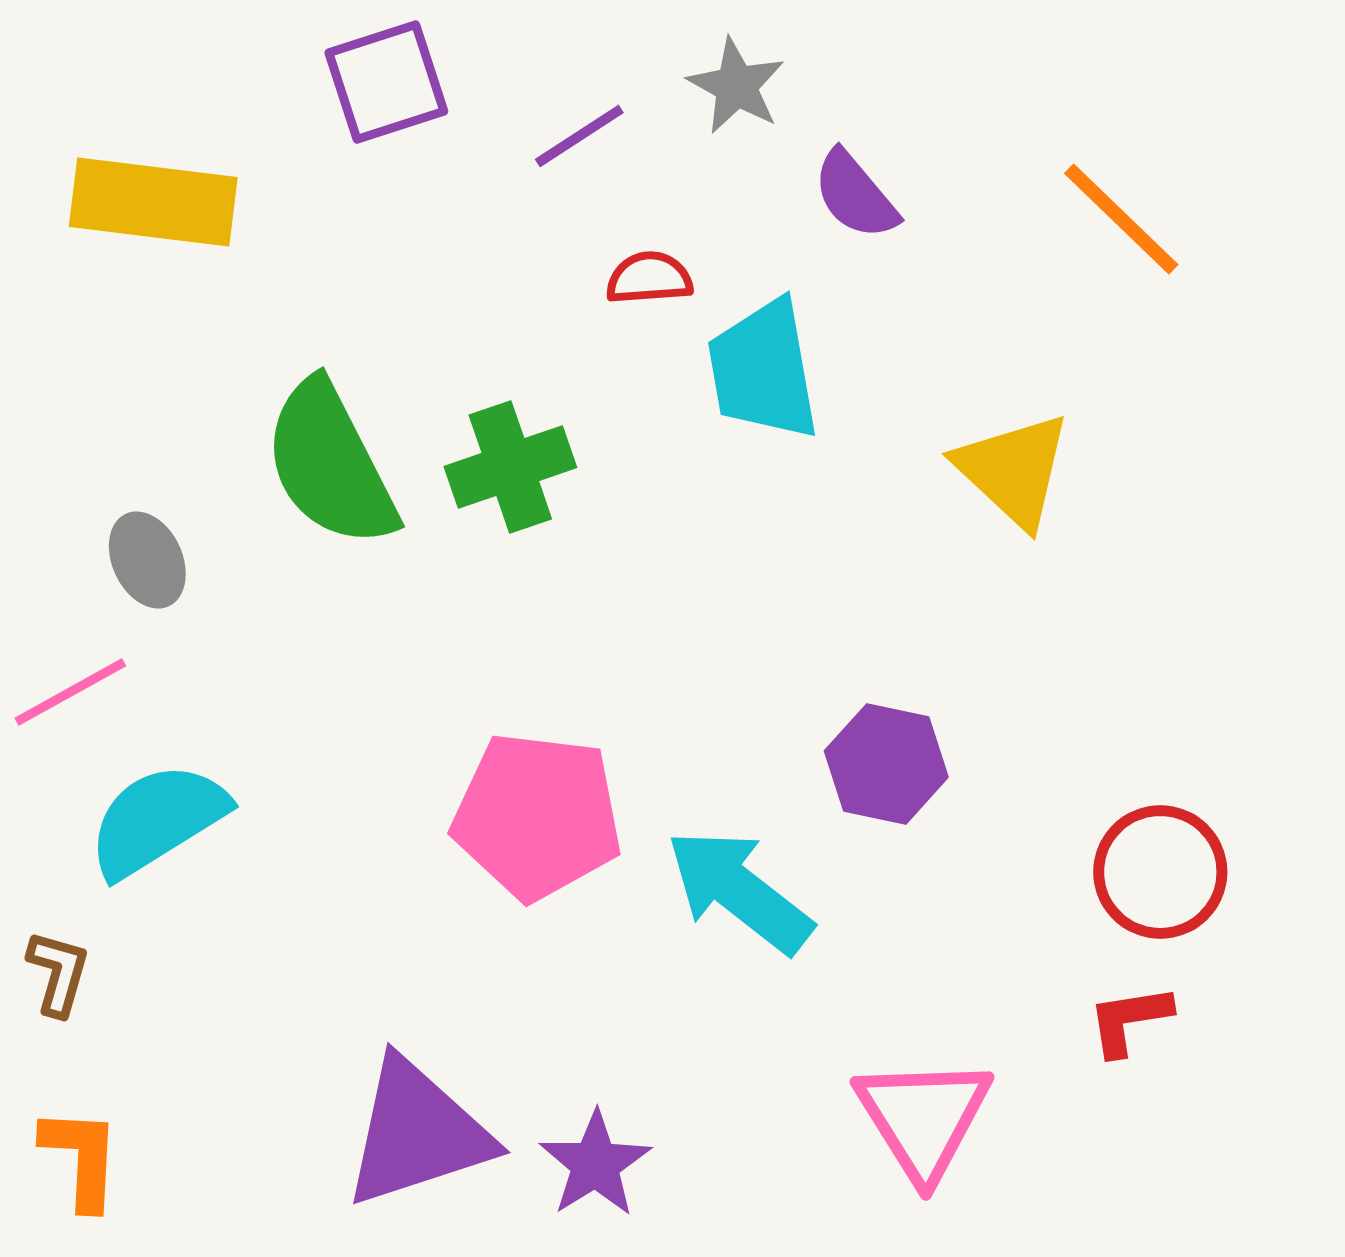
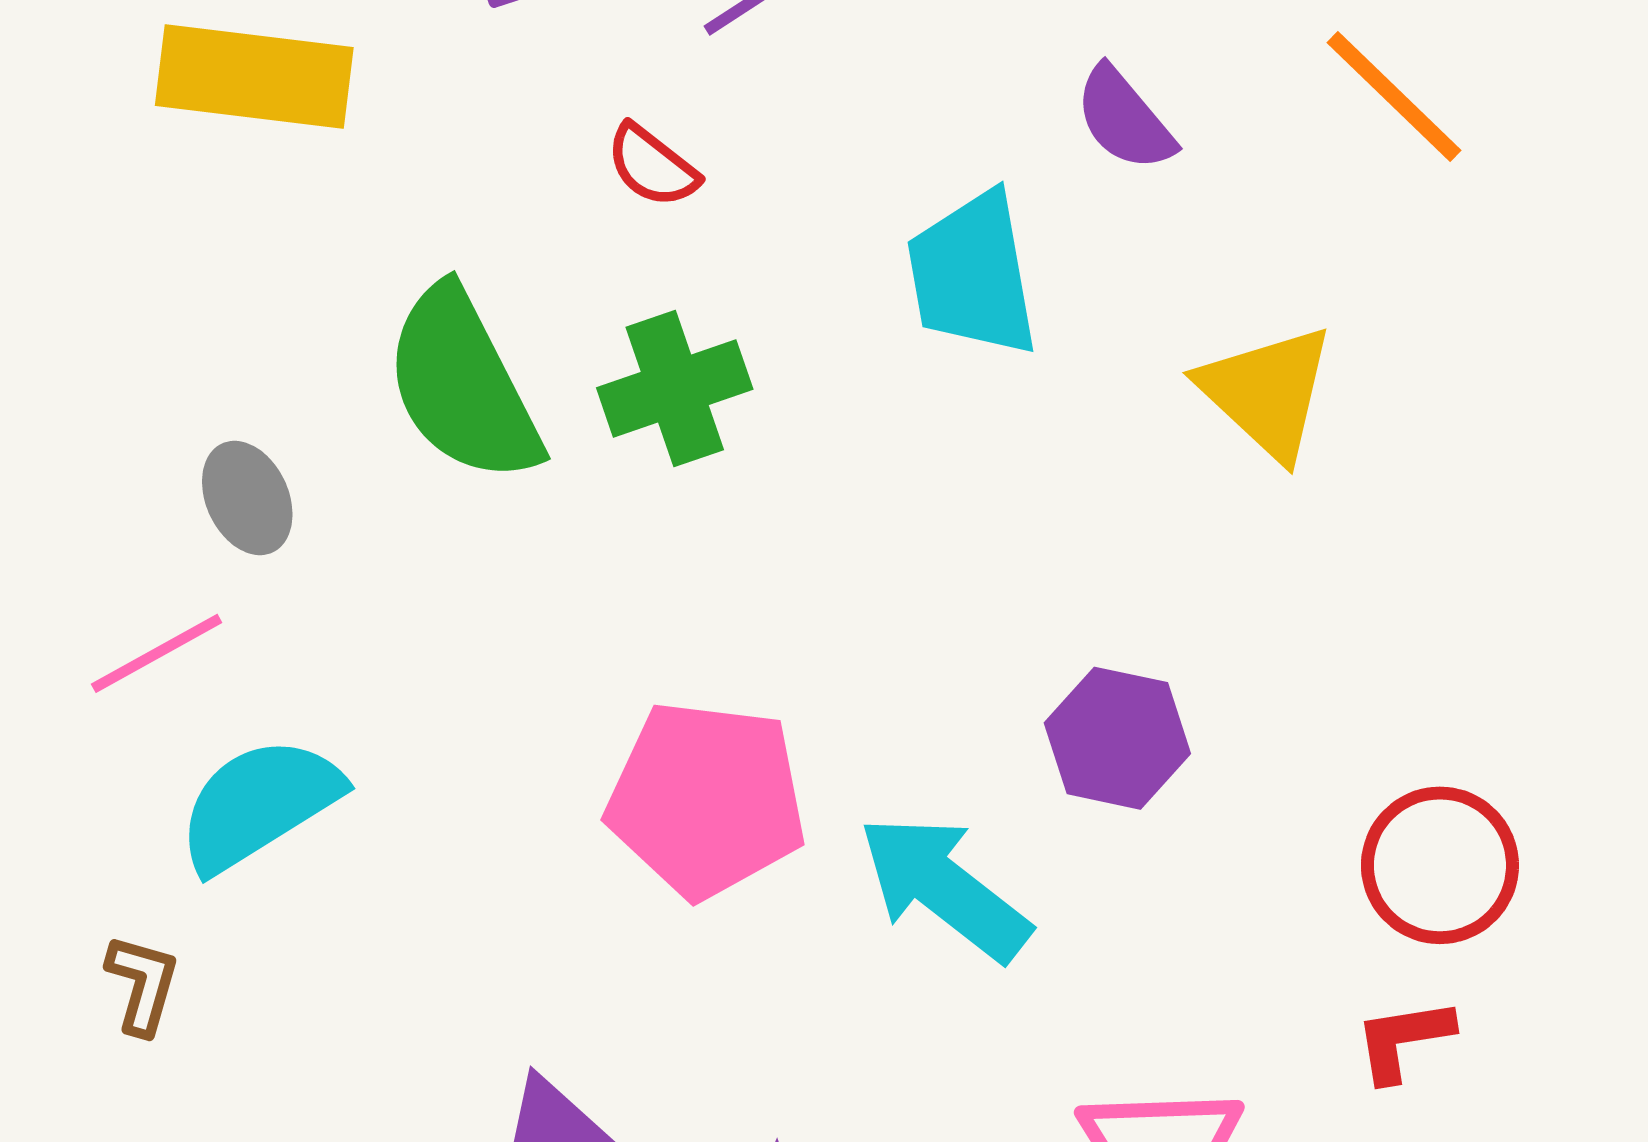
purple semicircle: (855, 195) -> (1124, 119), moved
red semicircle: (649, 278) -> (652, 166), moved, turned -138

